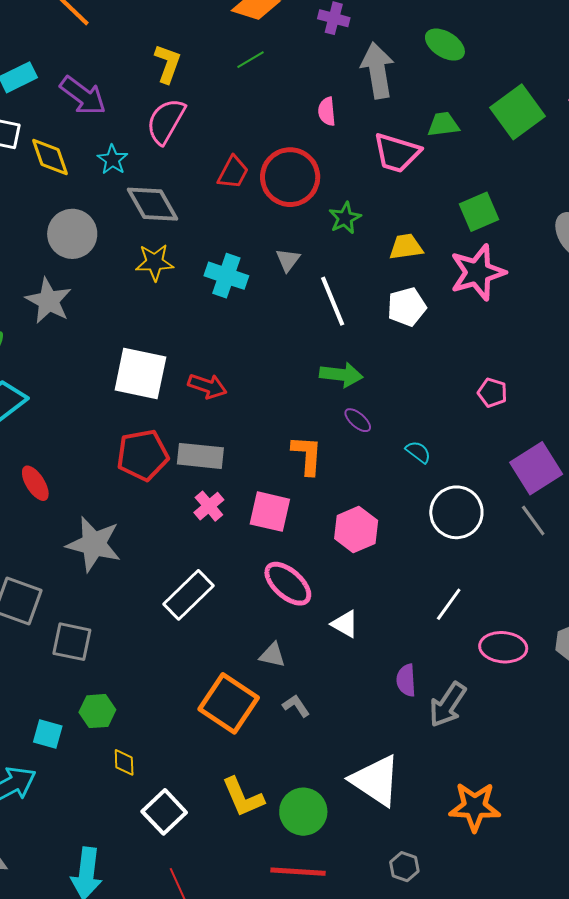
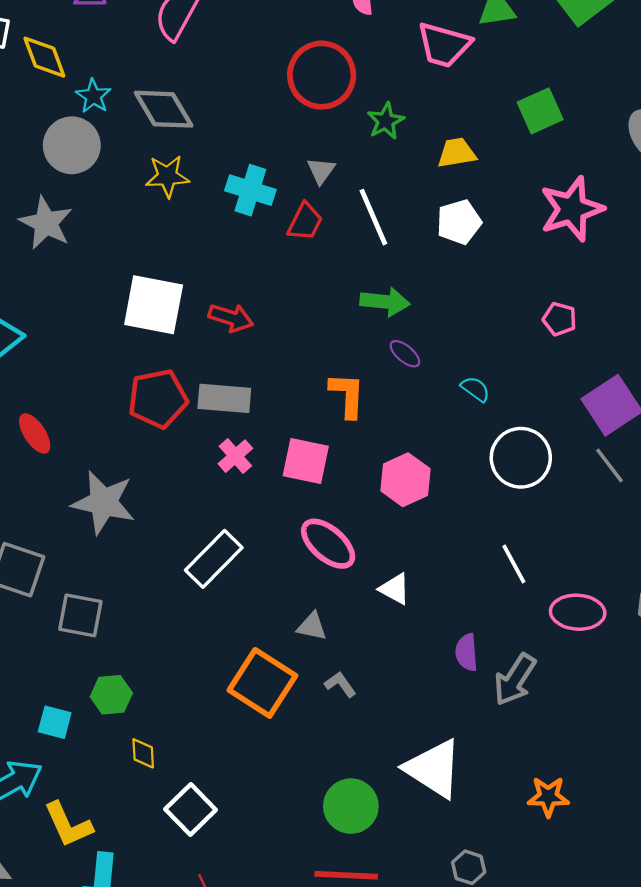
cyan star: (112, 160) -> (93, 96), moved
red trapezoid: (233, 172) -> (305, 222), moved
pink star: (478, 272) -> (572, 209), moved
white line: (449, 604) -> (514, 564), turned -63
yellow L-shape: (243, 797) -> (68, 825), moved
orange star: (475, 807) -> (548, 797), size x0.7

